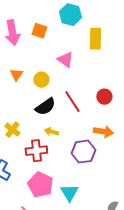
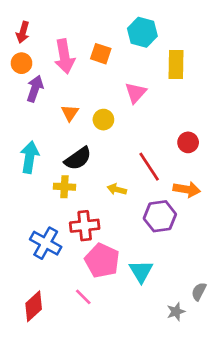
pink triangle: (65, 60) -> (136, 93), turned 36
red line: (72, 102) -> (149, 167), moved
black semicircle: (45, 107) -> (78, 159), moved
yellow cross: (12, 130) -> (64, 187), turned -35
red cross: (36, 151) -> (85, 226), moved

